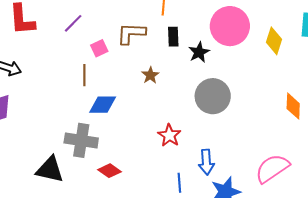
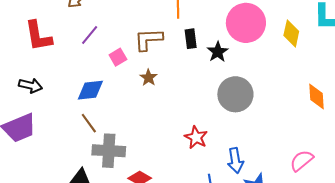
brown line: (84, 75) -> (89, 123), moved, turned -30
brown star: (150, 75) -> (148, 78), moved
blue diamond: (103, 105) -> (90, 90), moved
pink semicircle: (272, 168) -> (302, 161), size x0.7

